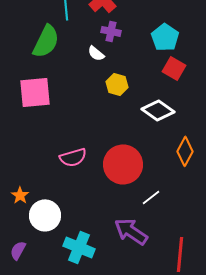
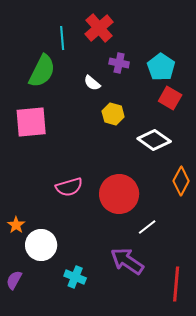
purple cross: (111, 31) -> (119, 63), moved
cyan cross: (79, 247) -> (75, 277), size x0.7

